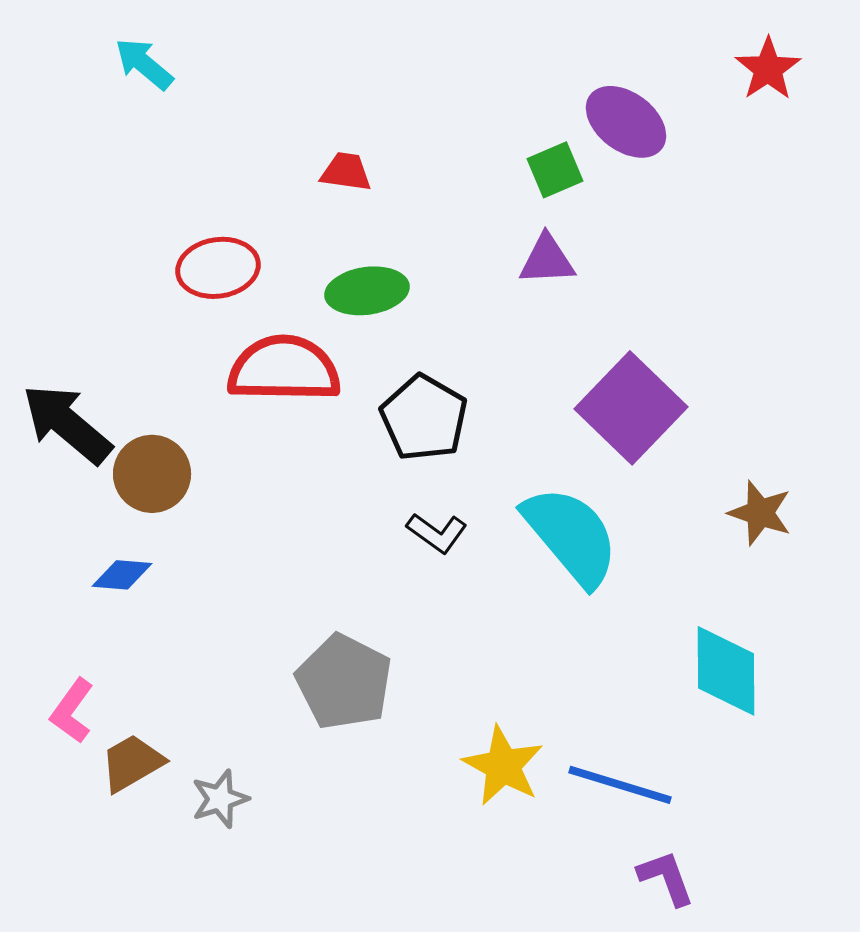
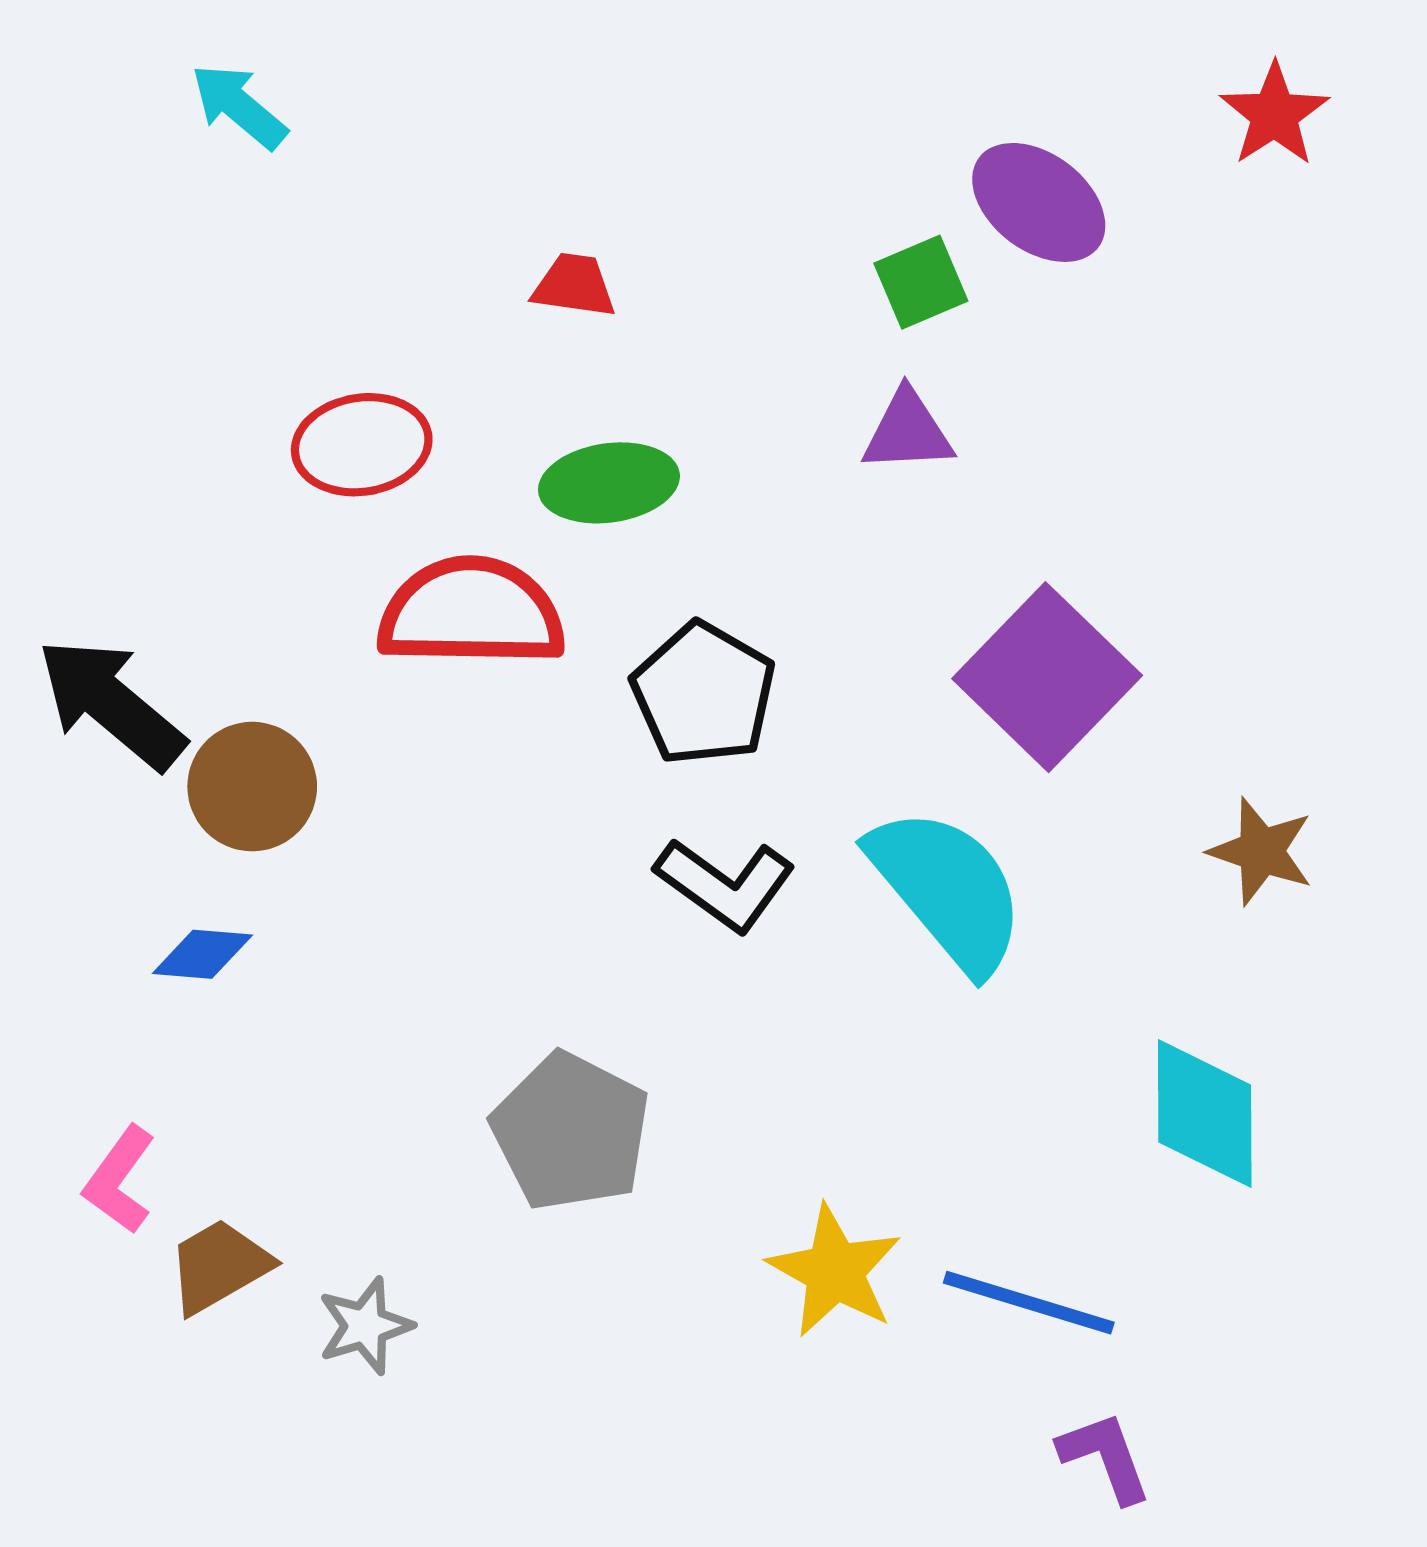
black L-shape: (437, 533) -> (725, 884), size x1.4

